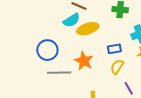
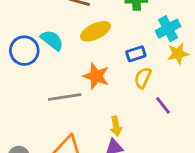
cyan semicircle: (71, 20) -> (52, 40), moved, turned -102
blue circle: (47, 50) -> (24, 51), moved

